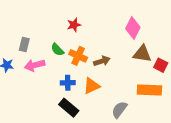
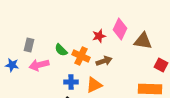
red star: (74, 25) -> (99, 36), moved
pink diamond: (133, 28) -> (120, 29), moved
brown triangle: (142, 54) -> (143, 41), moved

